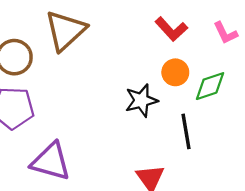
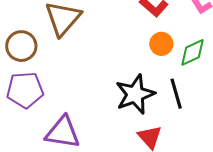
black star: (141, 100) -> (135, 94), moved, size x1.4

